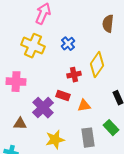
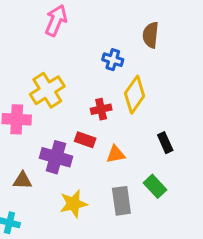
blue cross: (68, 44) -> (113, 60), moved, turned -32
yellow cross: (33, 46) -> (47, 90), moved, turned 35
purple cross: (43, 108) -> (56, 157), turned -30

